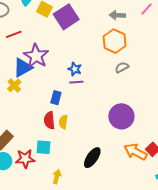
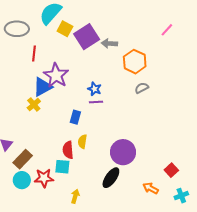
gray arrow: (117, 15) -> (109, 44), moved
red line: (14, 34) -> (34, 53), turned -63
purple circle: (121, 116) -> (123, 152), moved
red semicircle: (49, 120) -> (68, 150), moved
orange arrow: (135, 152) -> (151, 188), moved, size x0.7

